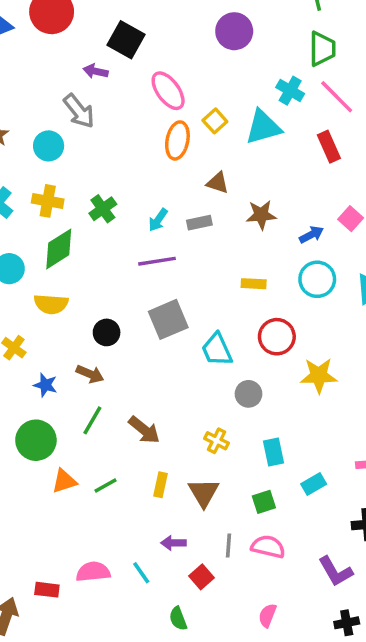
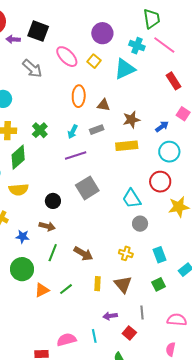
purple circle: (234, 31) -> (102, 33), moved
purple arrow: (96, 71) -> (13, 39), moved
gray arrow: (79, 111) -> (32, 69), moved
yellow square: (215, 121) -> (94, 61), moved
orange ellipse: (177, 140) -> (79, 96), moved
red rectangle: (329, 147) -> (173, 81), moved
yellow rectangle: (254, 284) -> (127, 146), moved, size x1.5
red circle: (277, 337) -> (160, 182), moved
cyan trapezoid: (217, 350) -> (132, 199), moved
pink semicircle: (268, 547) -> (177, 320), moved
cyan line: (141, 573) -> (94, 336), turned 32

